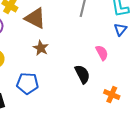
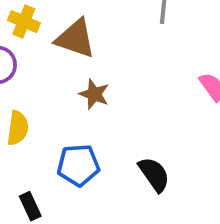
black semicircle: (82, 74) -> (154, 174), moved

